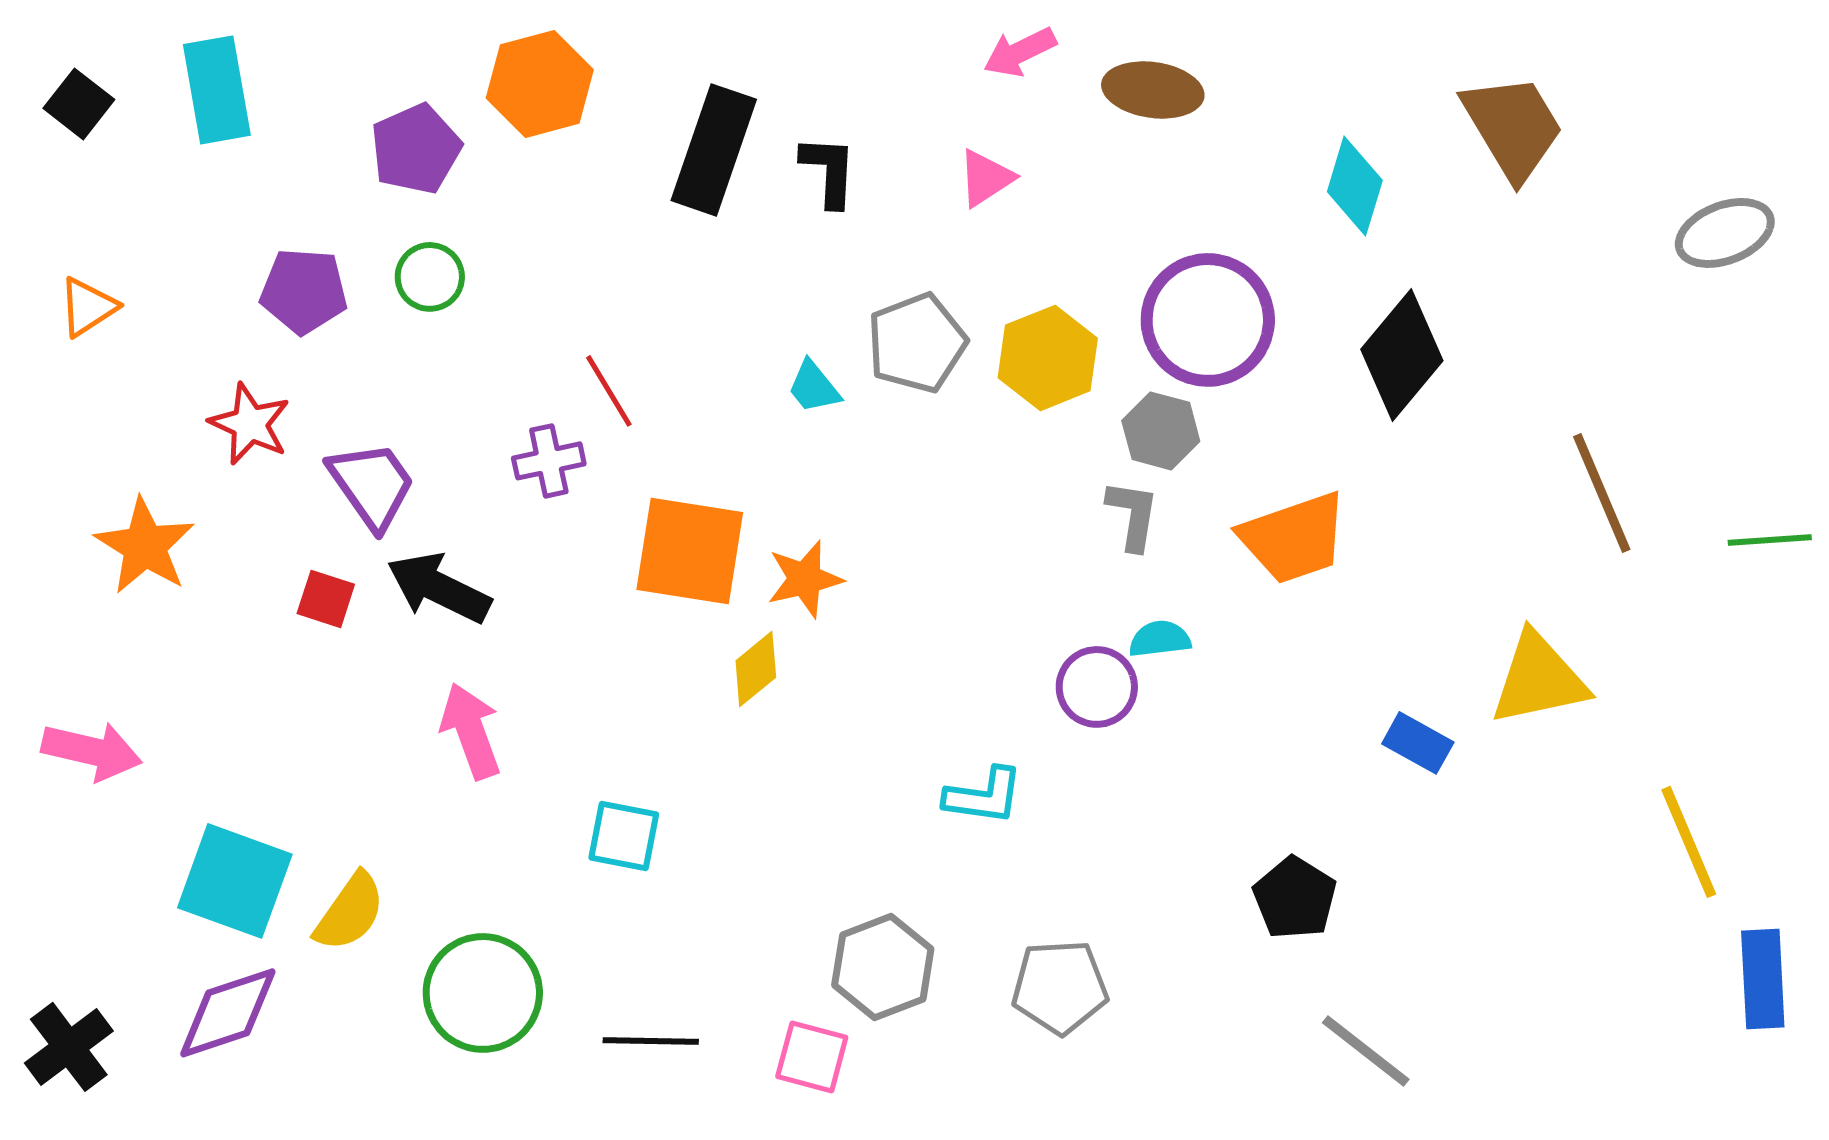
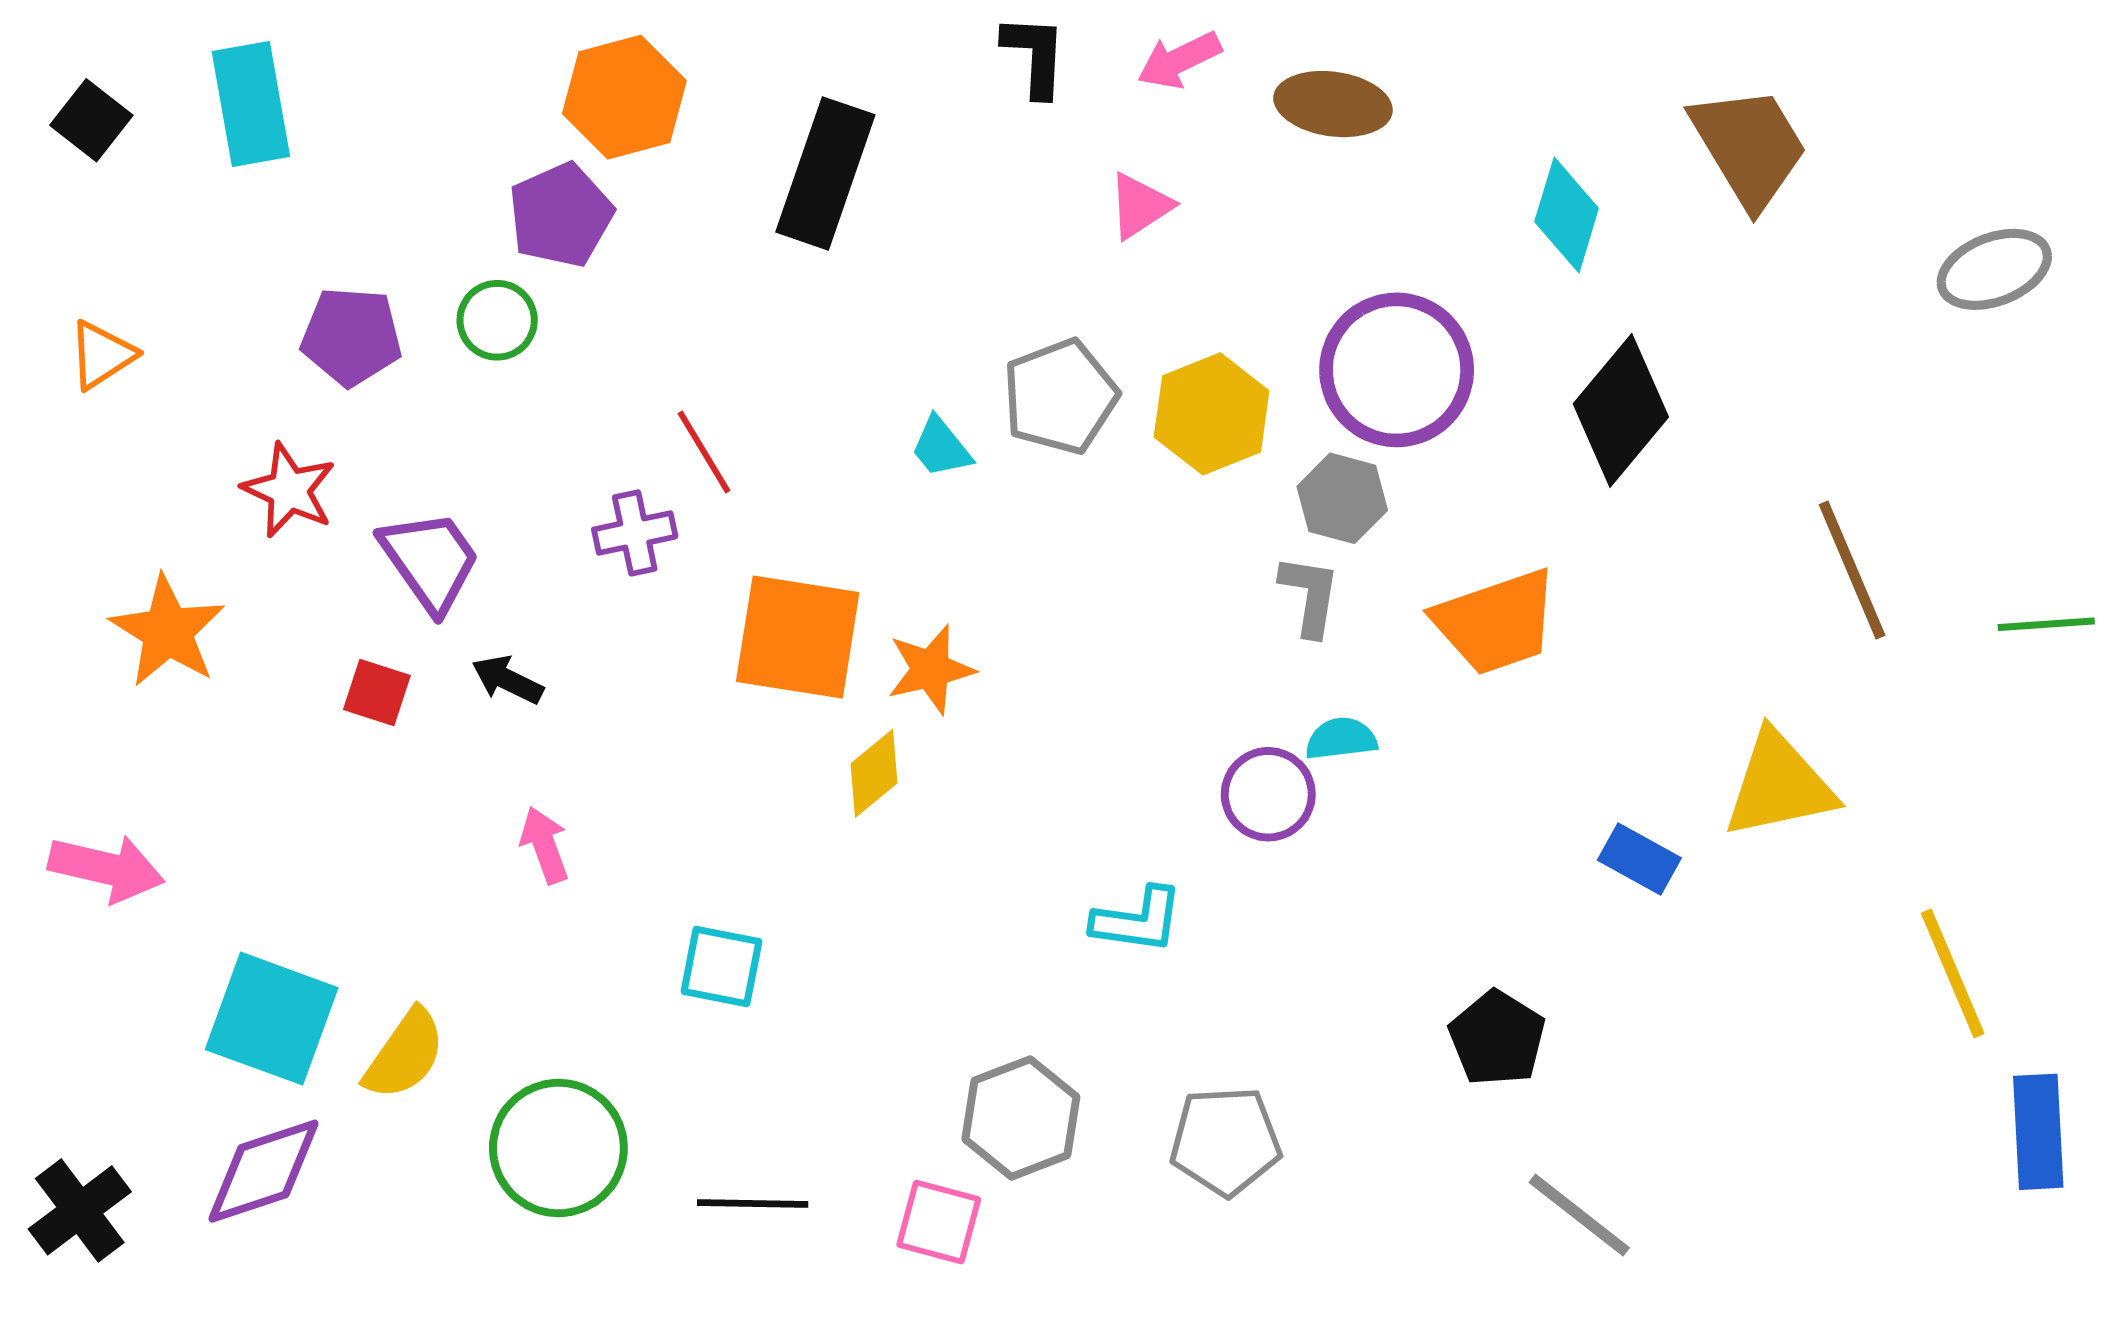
purple pentagon: (416, 149) -> (561, 215), moved
black L-shape: (829, 171) -> (1035, 55), moved
black arrow: (439, 588) -> (508, 680), size x0.6
pink arrow: (471, 731) -> (545, 845), size x0.7

